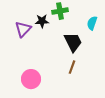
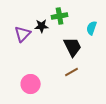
brown line: (72, 67) -> (72, 72), turned 40

